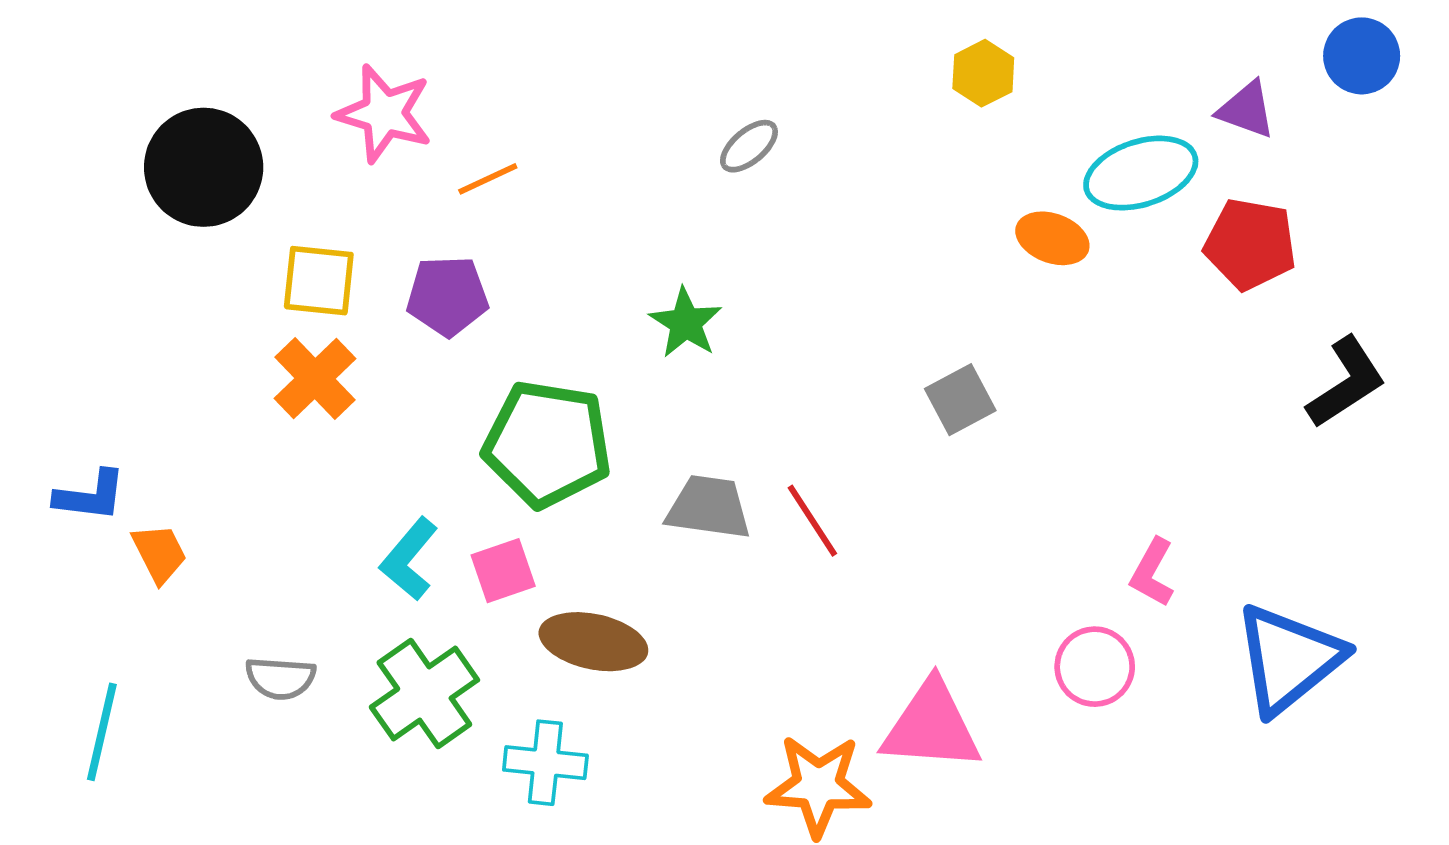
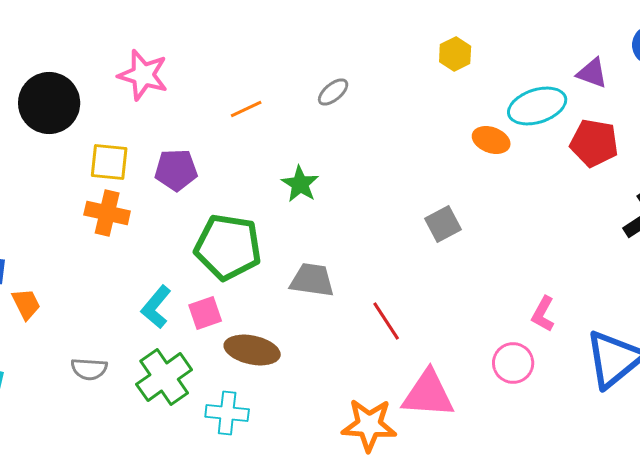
orange line: (488, 179) -> (246, 109), moved
orange cross: (315, 379) -> (107, 213), turned -33
red line: (812, 521) -> (386, 321), moved

